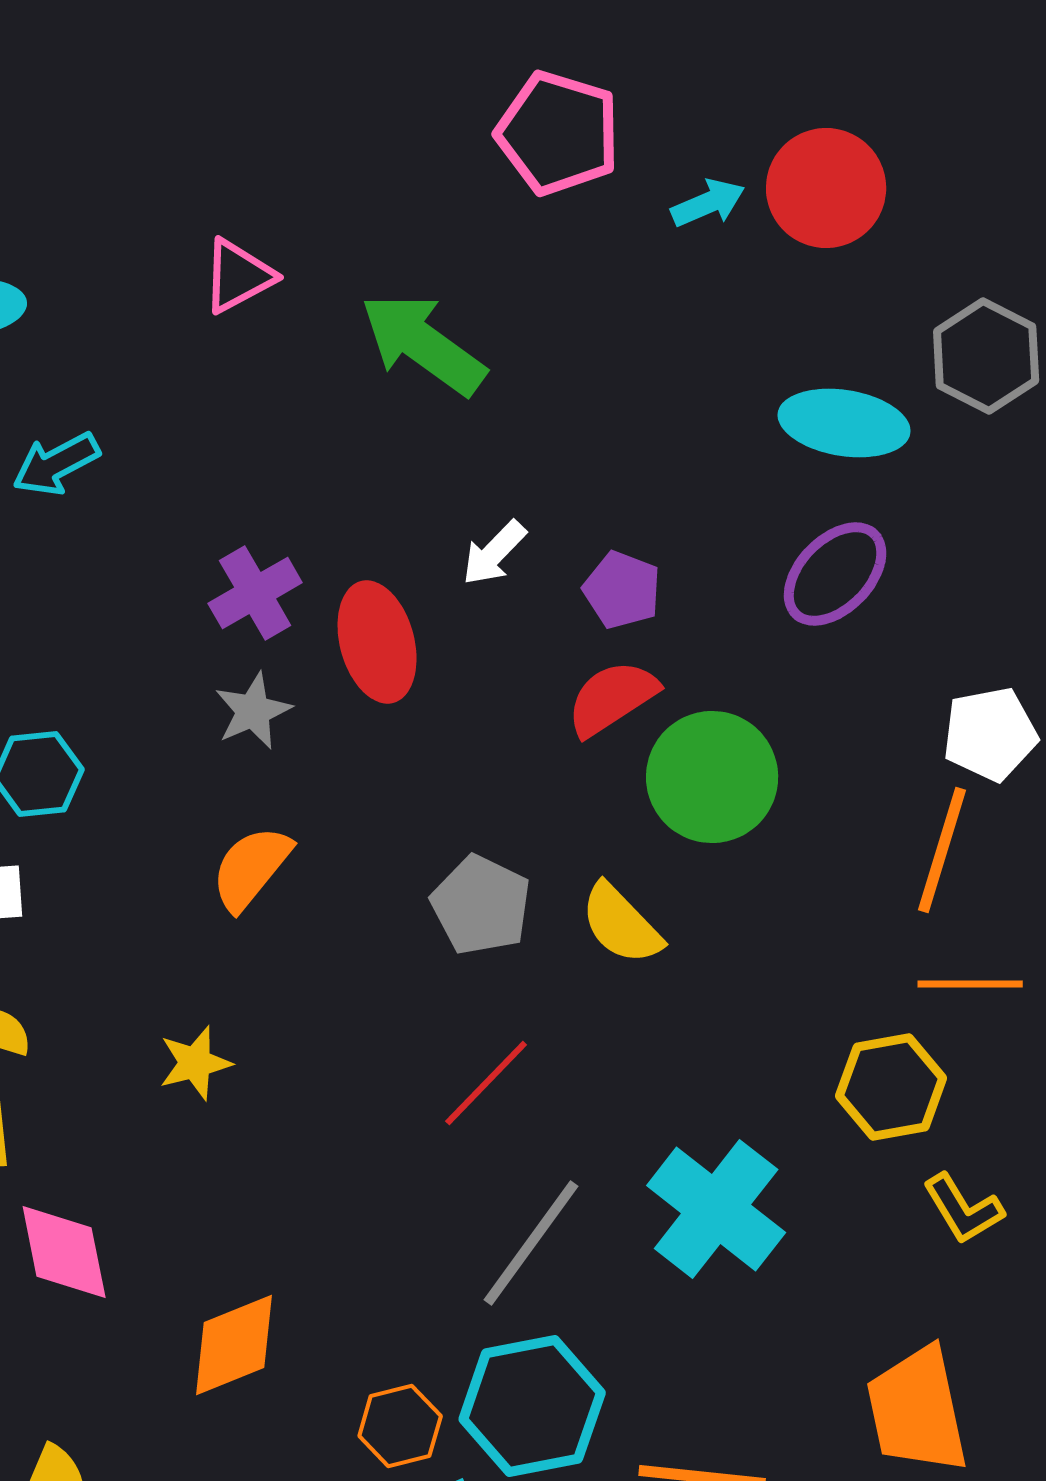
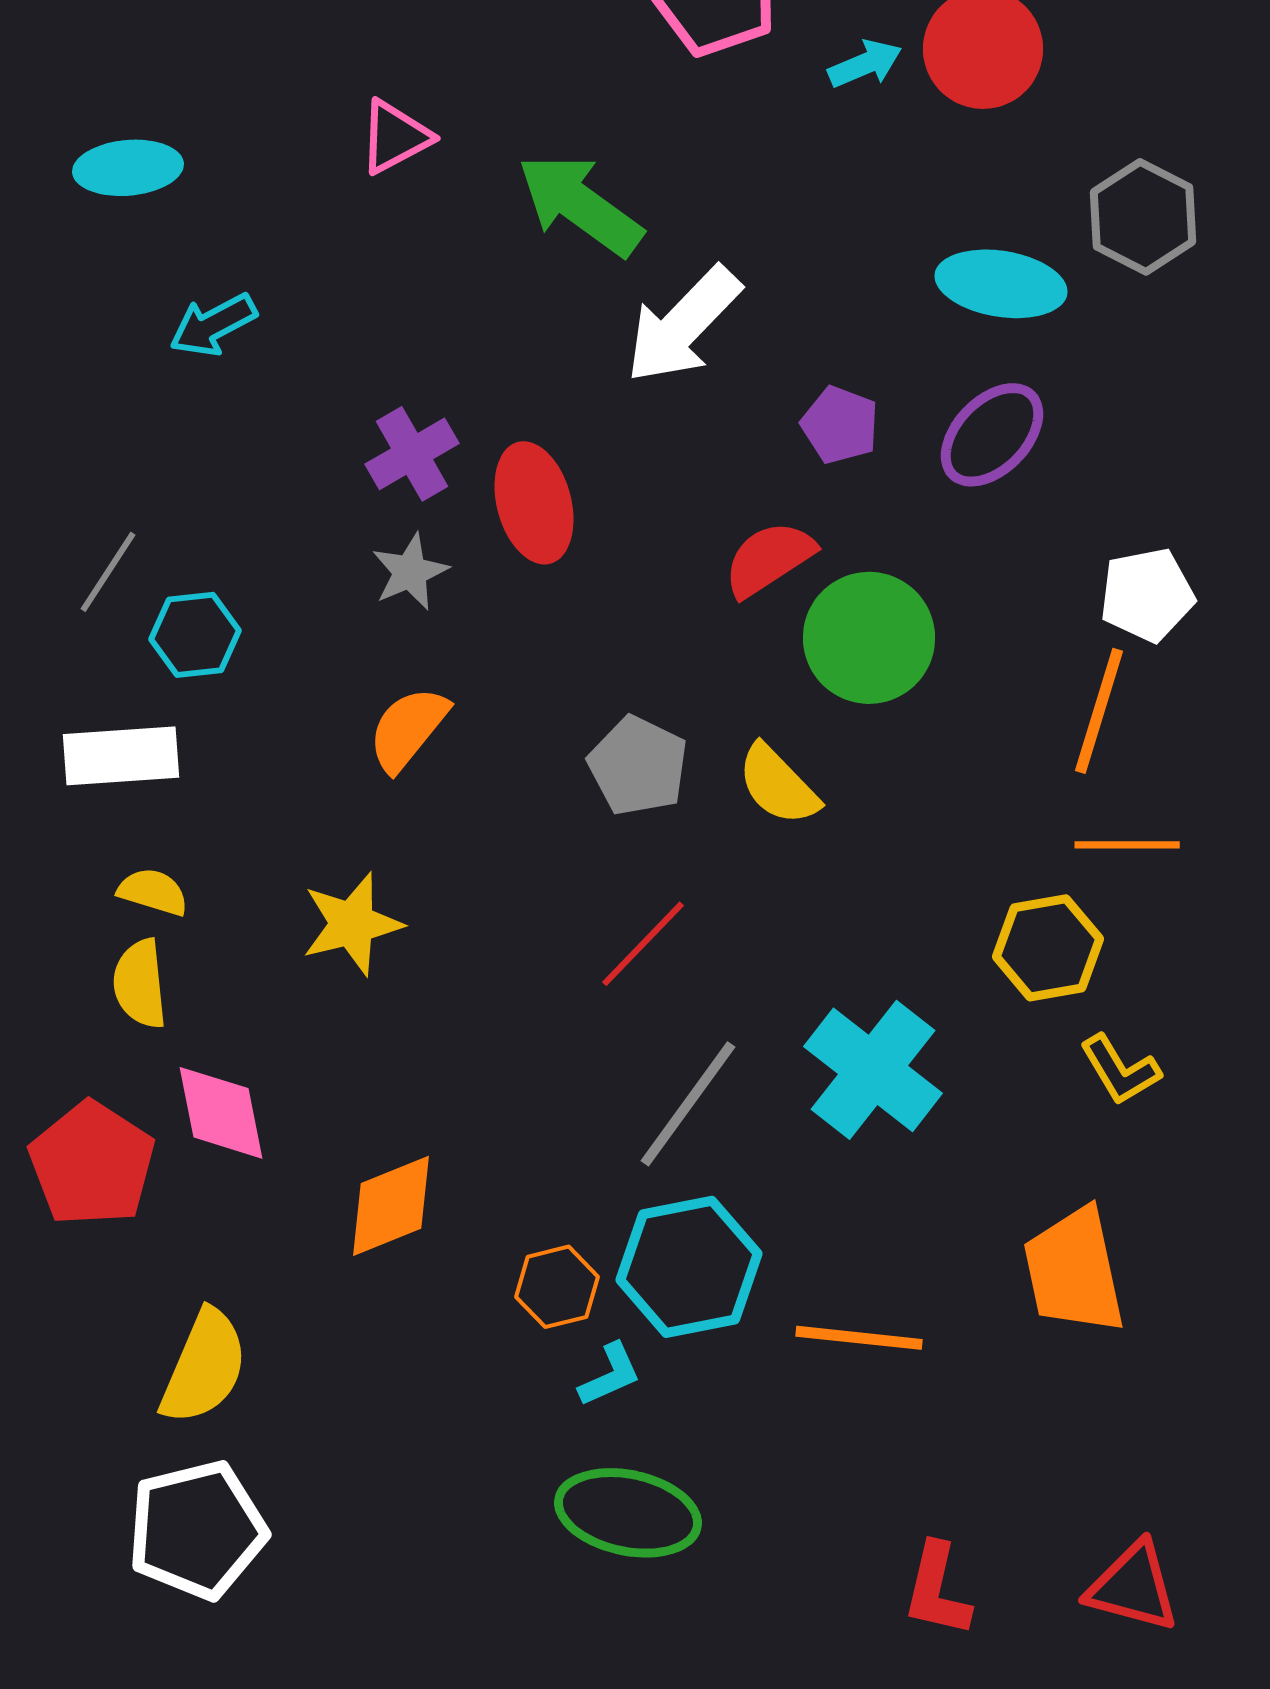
white arrow: (494, 553) -> (683, 325), moved, size x1.8
purple pentagon: (622, 590) -> (840, 425), moved
yellow star: (195, 1063) -> (352, 924), size x1.4

